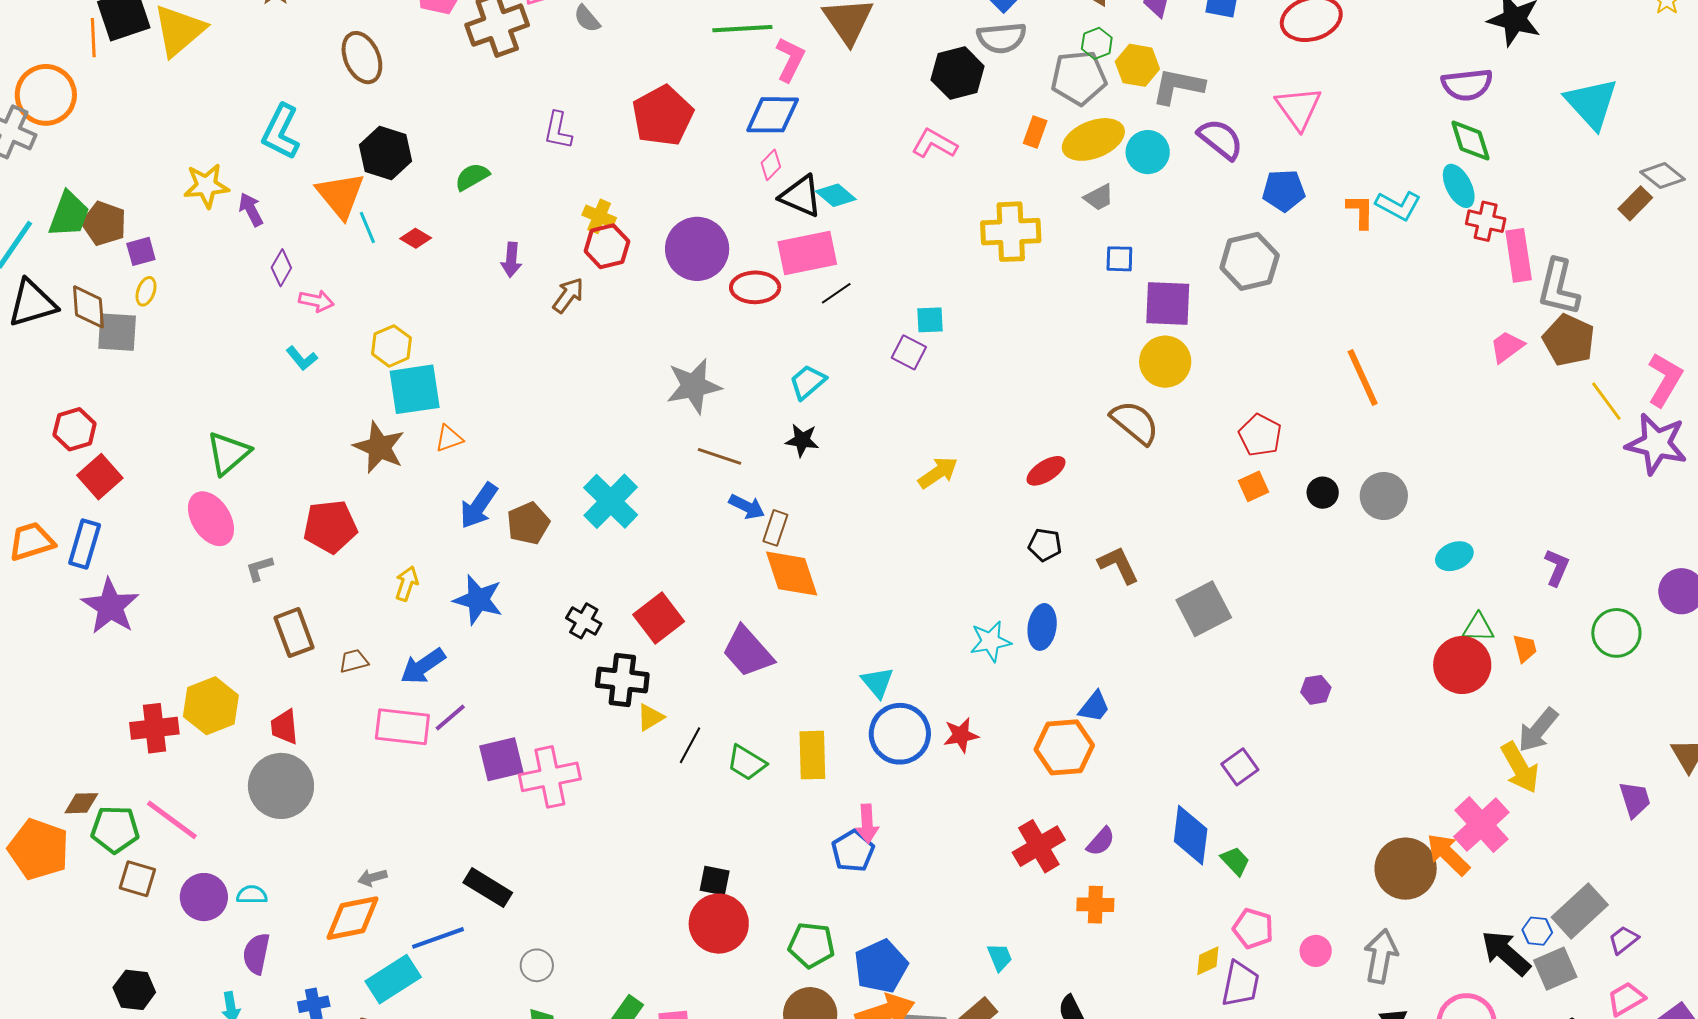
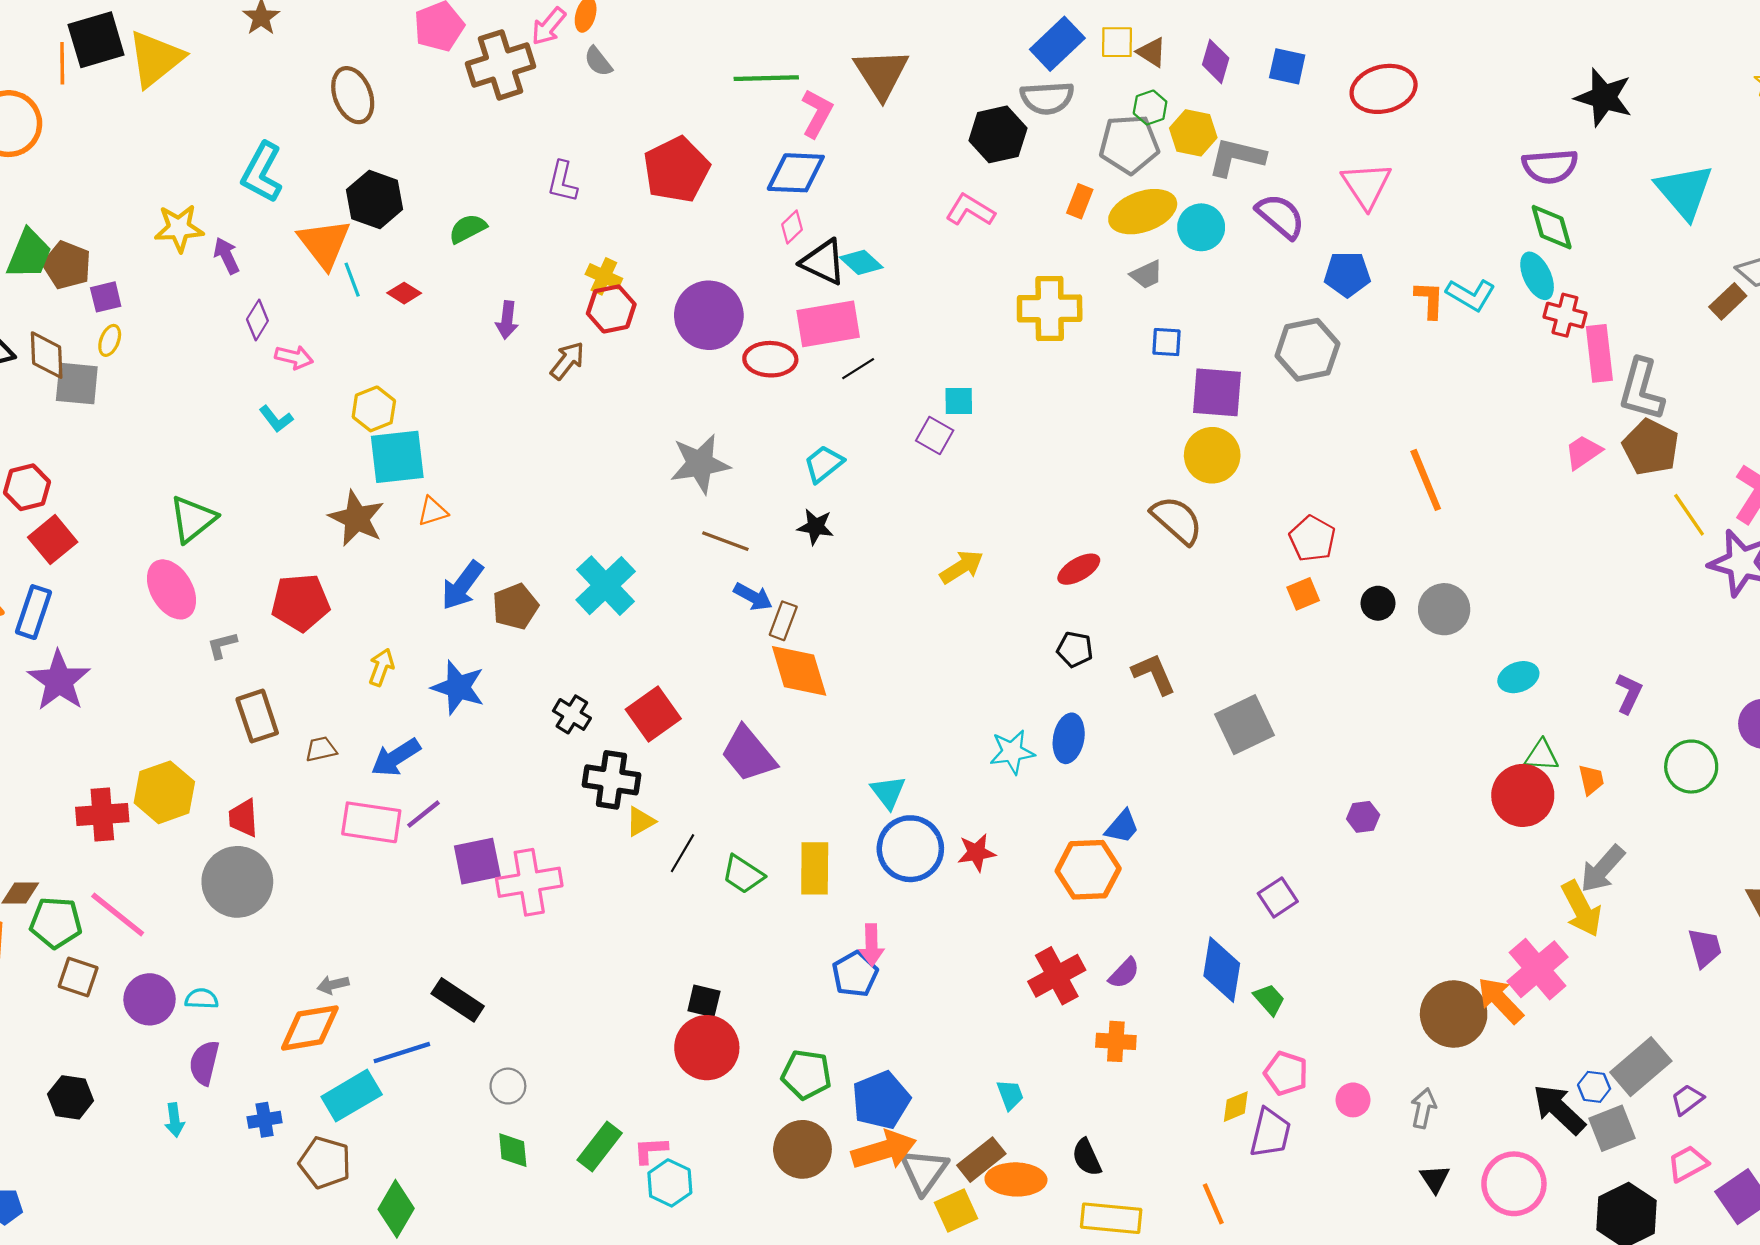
gray arrow: (1381, 956) -> (1423, 1108), size x0.7

